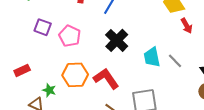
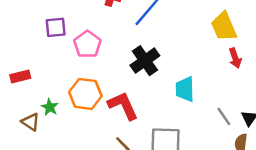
purple square: (43, 27) -> (56, 27), turned -36
gray line: (175, 61) -> (224, 116), moved

